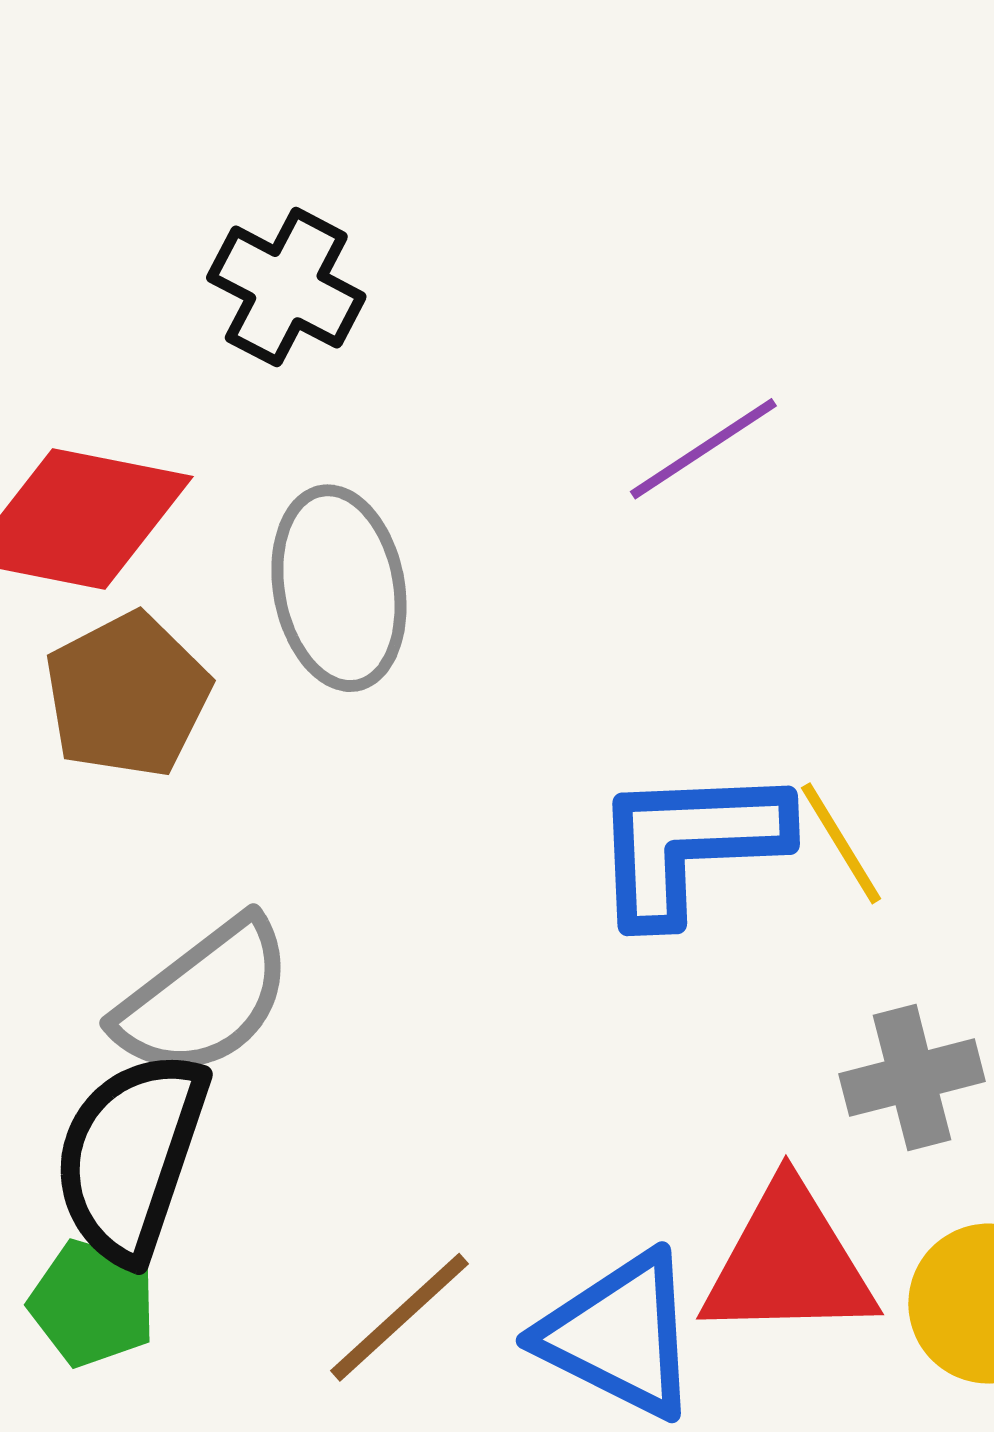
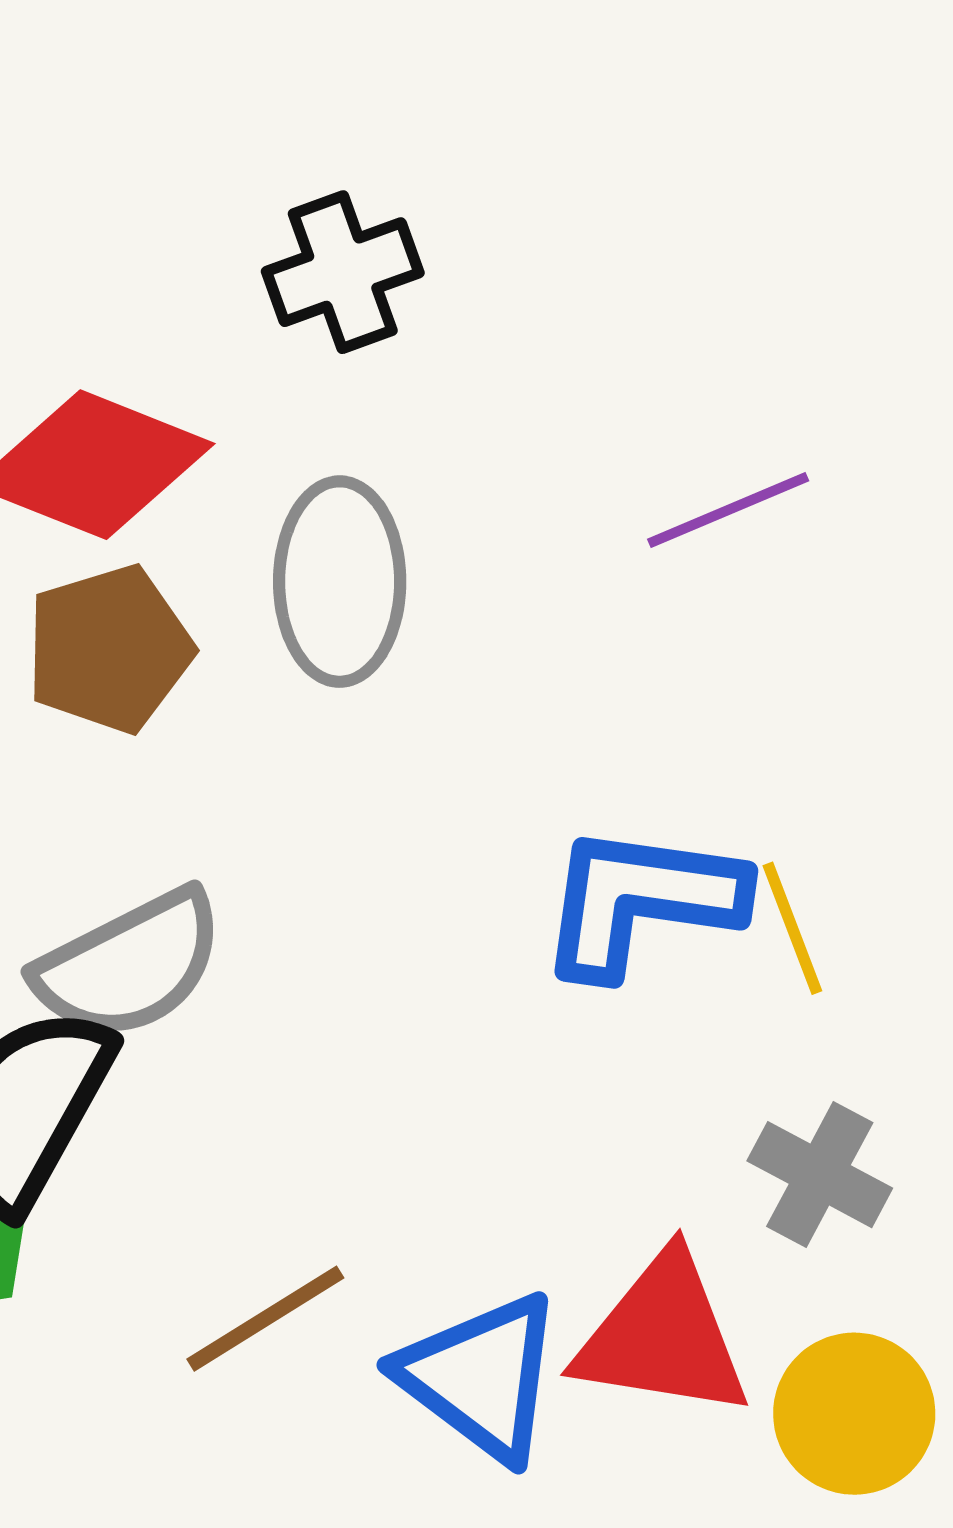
black cross: (286, 287) -> (343, 272), turned 32
gray cross: (912, 1078) -> (820, 1175), turned 32

